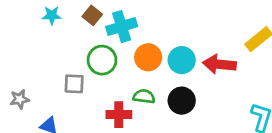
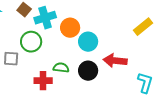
orange circle: (148, 57) -> (70, 28), moved
red arrow: (219, 64) -> (115, 61), moved

